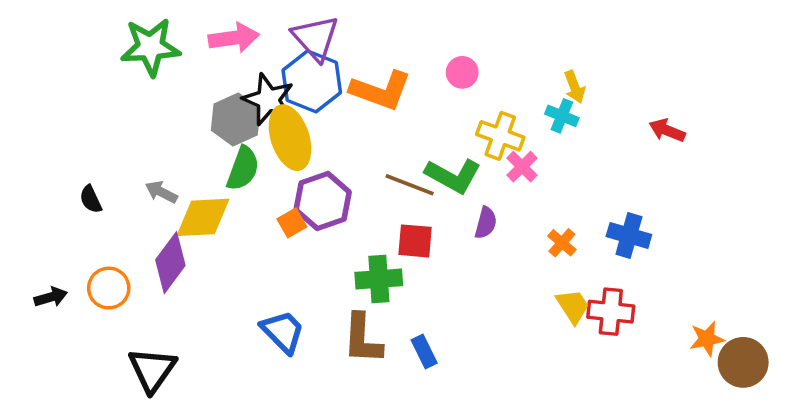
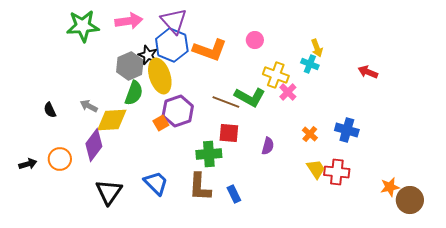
black star: (268, 100) -> (148, 55), size x0.7
purple semicircle: (486, 223) -> (268, 146), moved
black triangle: (152, 370) -> (109, 192), moved

